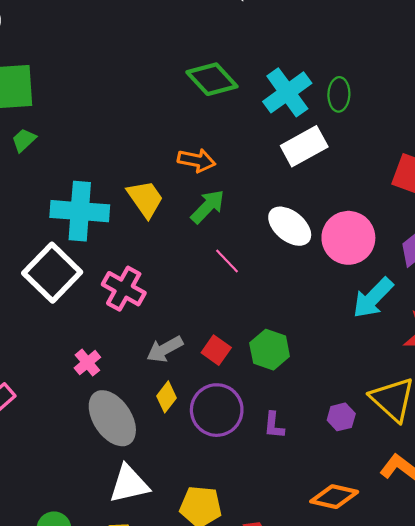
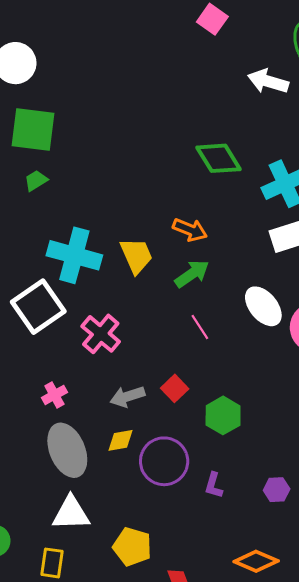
red square: (216, 350) -> (175, 388), moved
yellow diamond: (166, 397) -> (121, 440), turned 32

